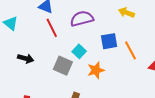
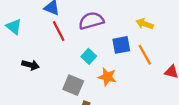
yellow arrow: (126, 13) -> (145, 24), moved
gray square: (63, 66) -> (73, 85), moved
orange star: (96, 70) -> (107, 77), turned 30

